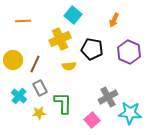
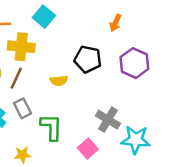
cyan square: (73, 15) -> (44, 17), moved
yellow cross: (60, 39) -> (21, 47), moved, turned 30
gray cross: (108, 97) -> (108, 120), turned -30
yellow star: (39, 113) -> (23, 155), moved

